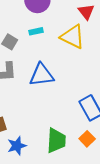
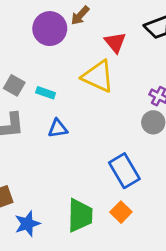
cyan rectangle: (36, 31) -> (46, 93), moved, turned 32
blue triangle: (41, 75) -> (58, 128), size x0.6

